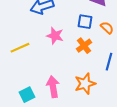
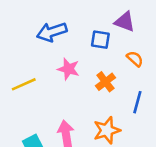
blue square: (85, 22) -> (100, 40), moved

